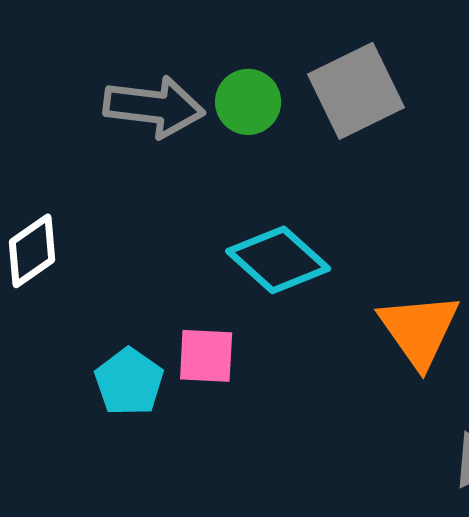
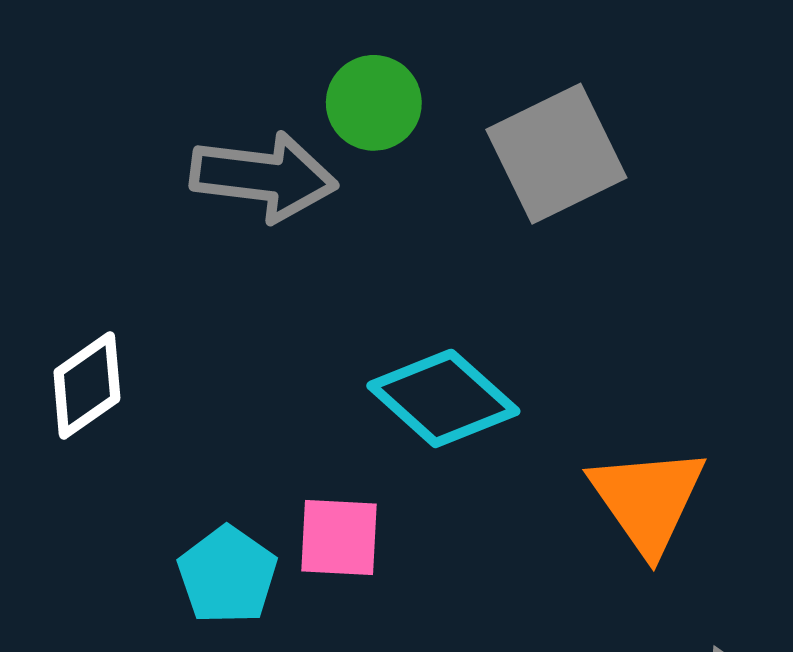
green circle: (248, 102) -> (374, 103), moved

